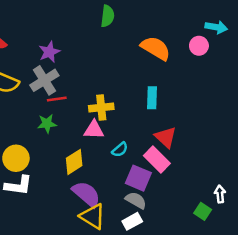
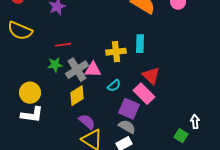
gray cross: (44, 80) -> (77, 70), moved
yellow cross: (101, 108) -> (116, 52), moved
purple semicircle: (86, 194) -> (87, 122), size x0.7

